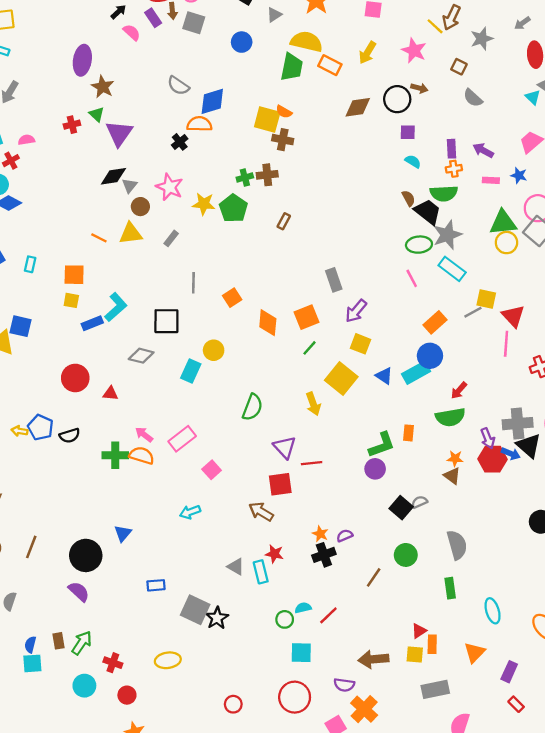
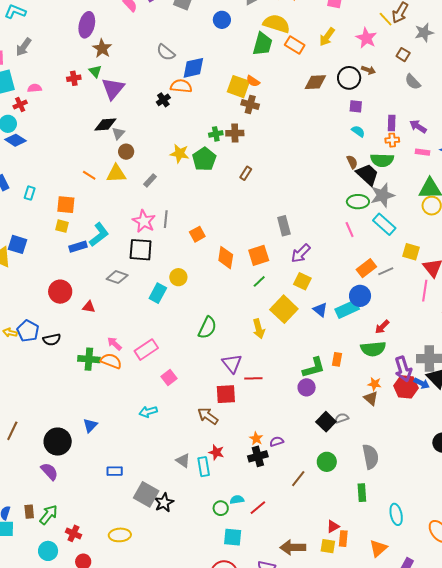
pink star: (169, 187) -> (144, 221), moved
gray line: (473, 312) -> (386, 271), moved
purple arrow: (488, 438) -> (403, 369), size x1.4

